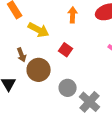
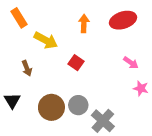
brown circle: (39, 70) -> (51, 107), moved

